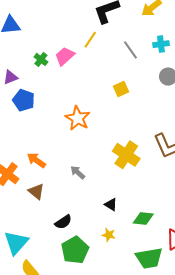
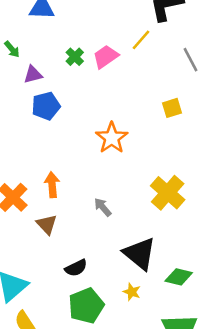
blue pentagon: (24, 100) -> (46, 106), turned 30
orange arrow: (36, 160) -> (52, 185), turned 42
black triangle: (111, 204) -> (140, 254), size x2.0

